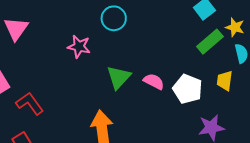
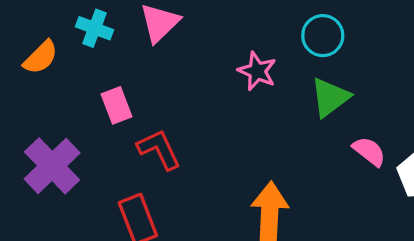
green triangle: (119, 77) -> (330, 97), moved

